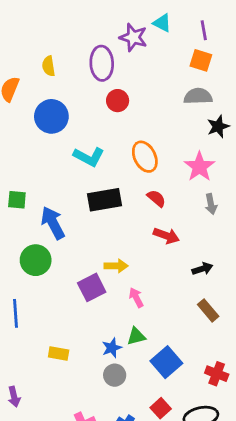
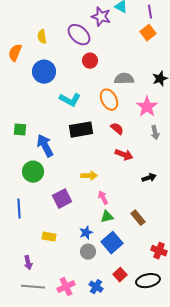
orange square: (201, 60) -> (148, 33), turned 35
purple ellipse: (102, 63) -> (79, 35), turned -45
gray semicircle: (198, 96) -> (124, 79), moved
purple square: (92, 287) -> (62, 199), moved
brown rectangle: (208, 310) -> (138, 218), moved
green triangle: (136, 336) -> (107, 217), moved
blue square: (166, 362) -> (112, 243), moved
purple arrow: (14, 397) -> (28, 263), moved

